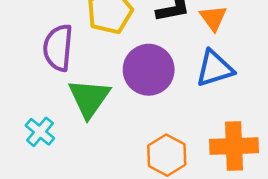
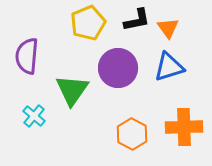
purple semicircle: (58, 48) -> (27, 56), moved

